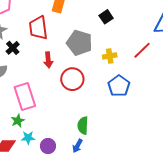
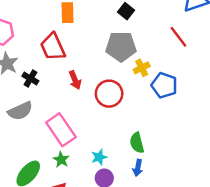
gray pentagon: (79, 43) -> (121, 47), moved
red line: (142, 50) -> (178, 37), turned -66
yellow cross: (110, 56) -> (142, 68), moved
cyan star: (28, 138) -> (99, 157), moved

